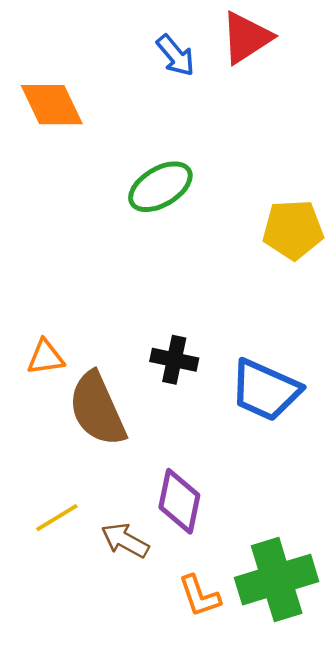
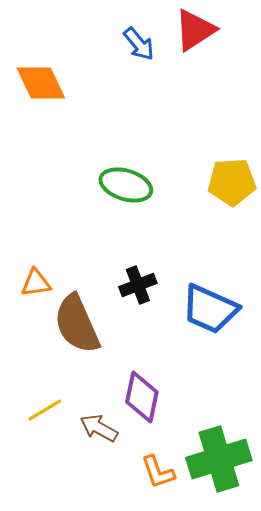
green ellipse: (160, 187) -> (126, 185), moved, turned 48
black cross: (174, 360) -> (138, 285), turned -33

